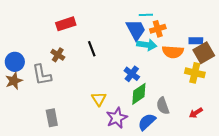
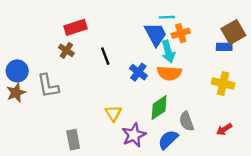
cyan arrow: (147, 45) -> (168, 51), turned 66
orange semicircle: (173, 52) -> (169, 73), moved
brown square: (204, 53) -> (233, 32), moved
brown cross: (58, 55) -> (66, 50), moved
blue cross: (132, 74) -> (138, 72), moved
gray rectangle: (52, 118) -> (73, 140), moved

